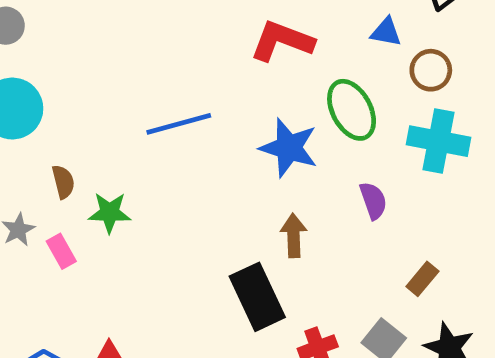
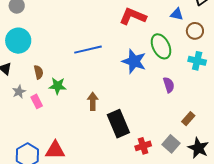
cyan cross: (438, 141) -> (197, 61), size x0.7
brown arrow: (294, 236) -> (93, 101), moved

